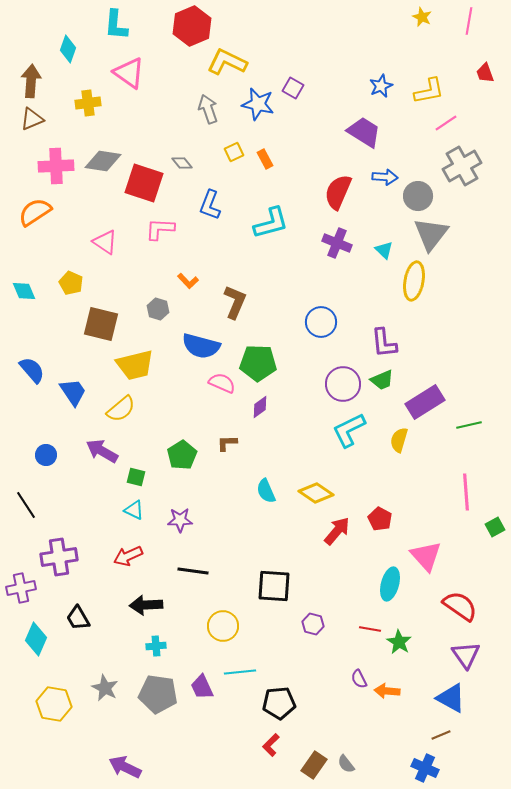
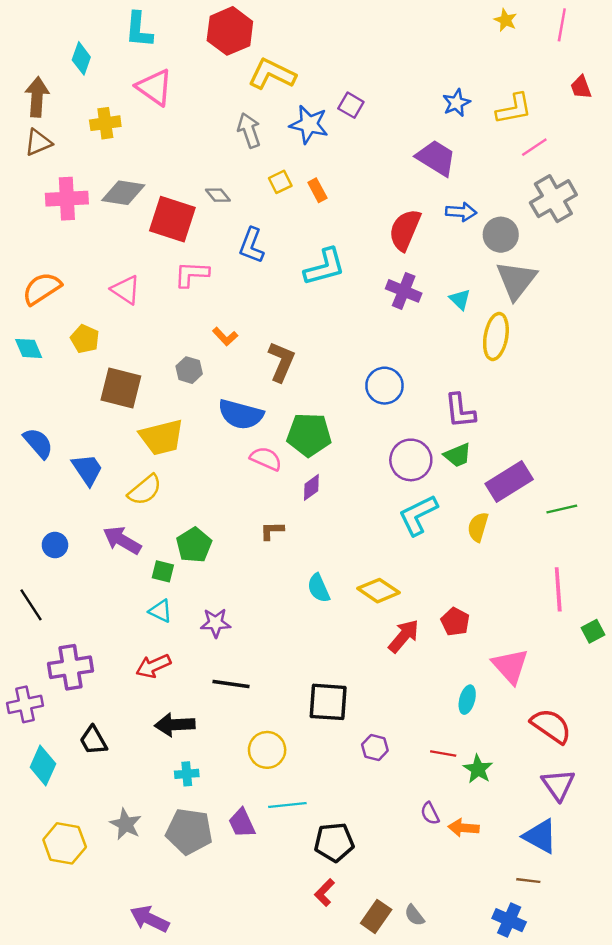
orange semicircle: (35, 212) -> (42, 289), moved
green pentagon: (182, 455) -> (194, 545), moved
cyan ellipse: (390, 584) -> (467, 700), size x0.7
brown line: (441, 735) -> (528, 881), turned 30

